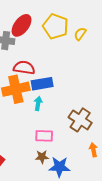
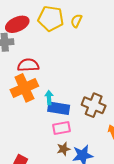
red ellipse: (22, 25) -> (17, 24), turned 40
blue rectangle: (42, 84) -> (59, 108), moved, turned 30

